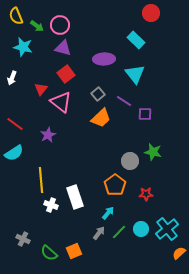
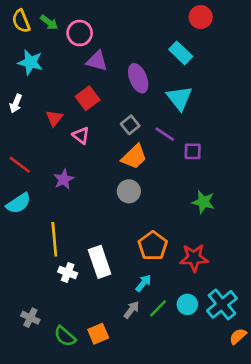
green arrow: (37, 26) -> (49, 22), moved
purple triangle: (63, 48) -> (97, 61), moved
purple ellipse: (104, 59) -> (138, 78), turned 70
pink triangle: (61, 102) -> (81, 135), size x0.6
gray circle: (130, 161) -> (129, 191), moved
red star: (146, 194) -> (194, 258), size x1.5

